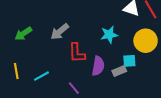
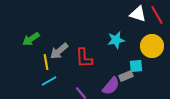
gray arrow: (60, 32) -> (59, 51), moved
purple semicircle: (98, 66) -> (111, 86), moved, turned 30
yellow line: (16, 71) -> (46, 62), moved

